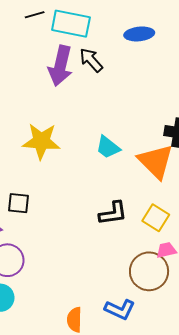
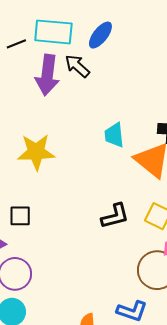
black line: (35, 15) -> (16, 44), moved
blue ellipse: (139, 34) -> (100, 35), moved, turned -40
cyan trapezoid: (108, 147) -> (114, 135), moved, turned 52

